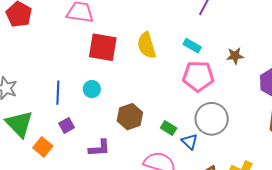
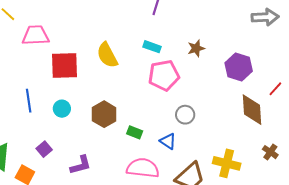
blue line: (58, 93) -> (29, 101), moved
brown hexagon: (130, 117) -> (104, 114), moved
gray circle: (212, 119) -> (185, 115), size x0.6
green rectangle: (169, 128) -> (135, 132), moved

